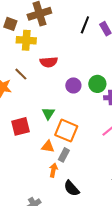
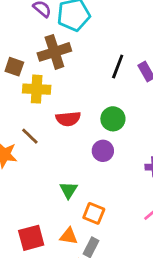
green circle: (97, 84) -> (113, 119), moved
red square: (21, 126) -> (31, 238), moved
orange square: (66, 131) -> (94, 213), size x0.7

